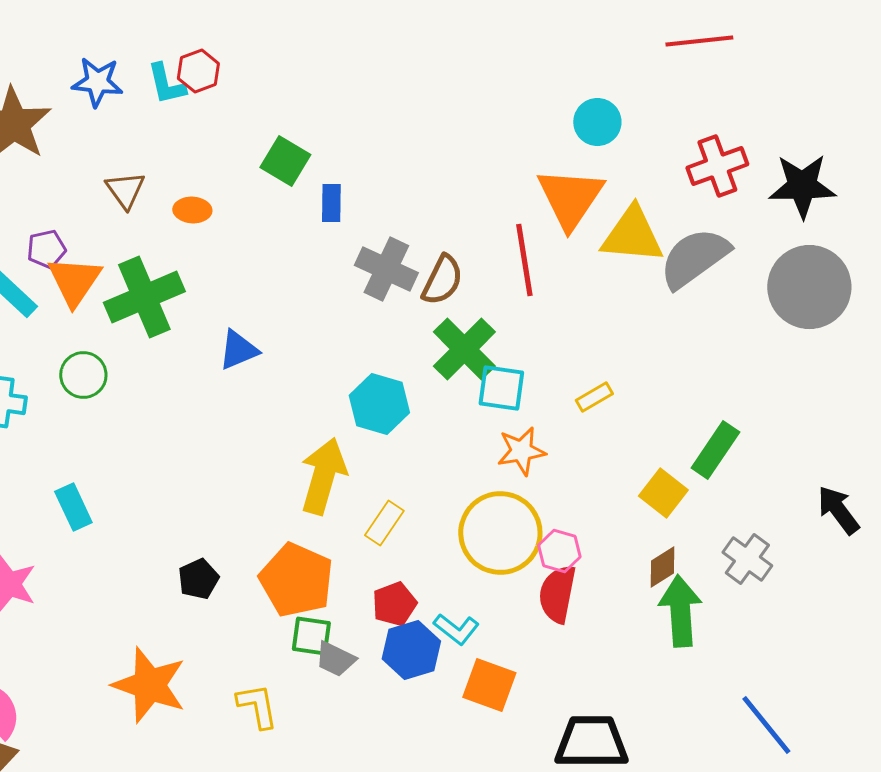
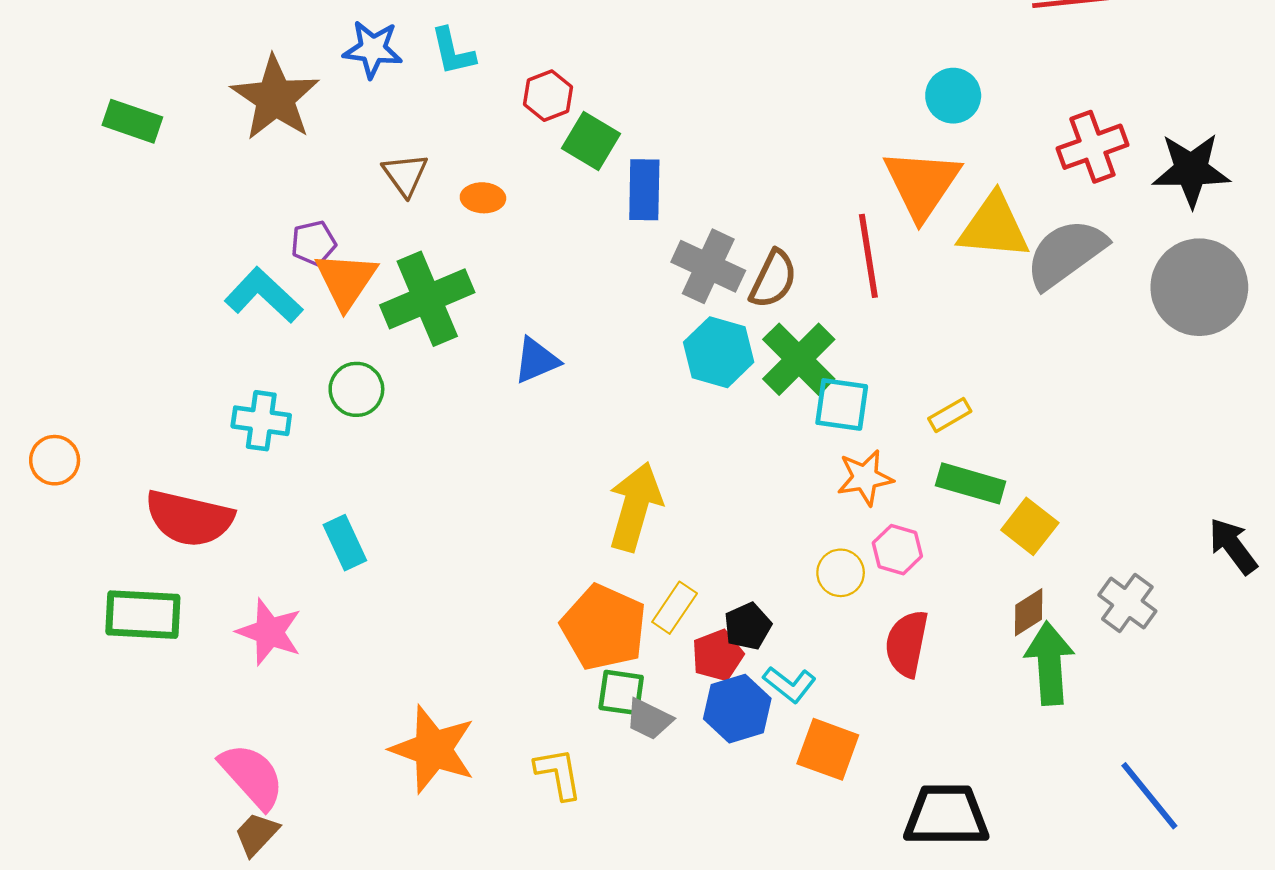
red hexagon: (198, 71) -> (548, 96), moved
blue rectangle: (331, 203) -> (644, 190), size x1.4
cyan hexagon: (379, 404) -> (719, 352), moved
green rectangle: (715, 450) -> (971, 483), moved, turned 72
yellow rectangle: (384, 523) -> (675, 608), moved
yellow circle: (500, 533) -> (841, 573), size x0.5
pink hexagon: (559, 551) -> (897, 550), moved
black pentagon: (198, 579) -> (748, 626), moved

